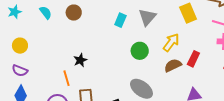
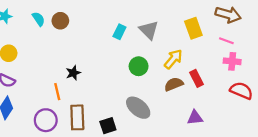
brown circle: (74, 13) -> (60, 21), moved
gray triangle: (147, 17) -> (149, 30), turned -30
red rectangle: (193, 59) -> (197, 78), turned -56

